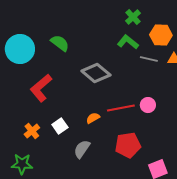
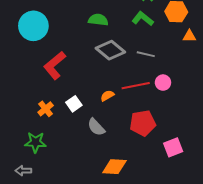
green semicircle: (60, 43) -> (98, 20), moved, turned -30
gray line: (149, 59) -> (146, 54), moved
gray semicircle: (82, 149) -> (96, 127), turned -78

